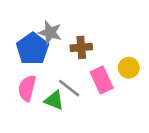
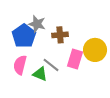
yellow circle: (129, 68) -> (95, 50), size x1.5
pink rectangle: (102, 80) -> (75, 59), turned 42

